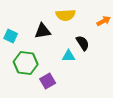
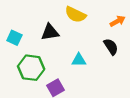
yellow semicircle: (66, 15) -> (75, 14), turned 30
black semicircle: (83, 43) -> (111, 47), moved

